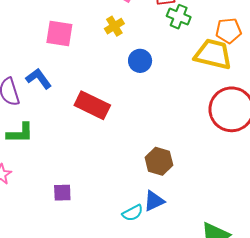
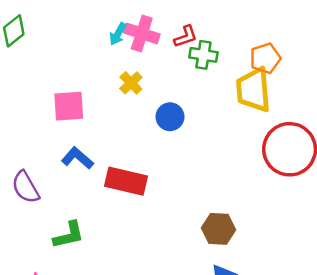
yellow trapezoid: (213, 54) -> (253, 90), turned -96
blue L-shape: (39, 79) -> (77, 158), moved
green L-shape: (20, 133) -> (69, 235), moved

